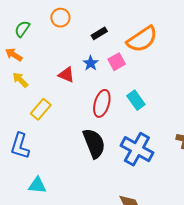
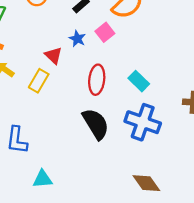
red triangle: (66, 75) -> (54, 55), turned 30
cyan rectangle: (136, 100) -> (139, 81), moved
yellow rectangle: (41, 109) -> (39, 81), moved

